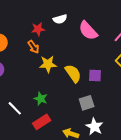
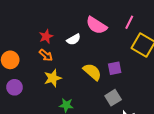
white semicircle: (60, 19) -> (74, 39), moved
yellow star: (48, 64) -> (53, 78), moved

